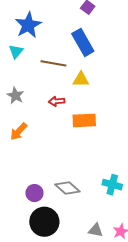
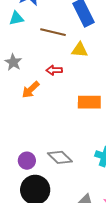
cyan triangle: (16, 52) -> (16, 18), turned 35
orange rectangle: (84, 120) -> (89, 102), moved
orange arrow: (19, 131) -> (31, 90), moved

